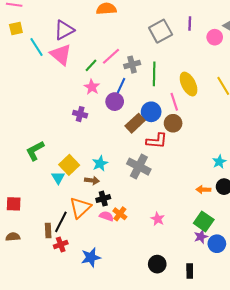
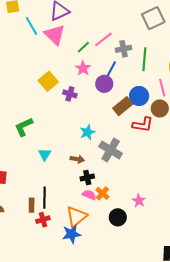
cyan star: (100, 163) -> (87, 132), moved
yellow square: (69, 165) -> (48, 81), moved
gray cross: (139, 167) -> (111, 150), moved
orange triangle: (80, 208) -> (77, 217), moved
black line: (61, 222) -> (45, 198), turned -30
black circle: (157, 264) -> (118, 217), moved

